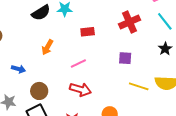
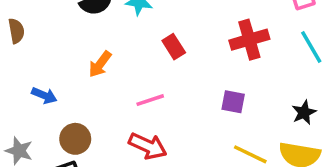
red rectangle: (88, 32) -> (174, 47), turned 56
black star: (165, 49) -> (304, 112), moved

